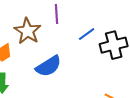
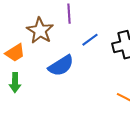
blue line: (87, 34) -> (90, 40), moved

